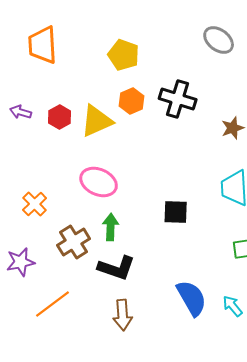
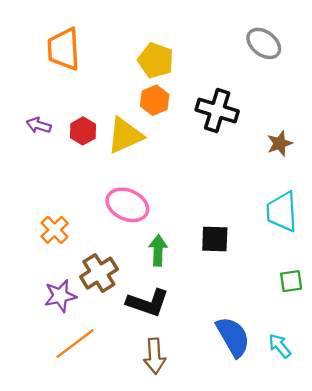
orange hexagon: (132, 101) -> (155, 100), moved
green arrow: (111, 227) -> (158, 250), moved
purple star: (21, 262) -> (60, 296), moved

